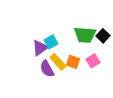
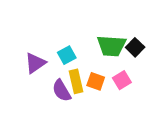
purple triangle: (40, 48) -> (35, 63), moved
yellow rectangle: (58, 62) -> (76, 81), turned 30

